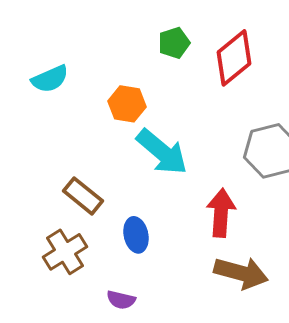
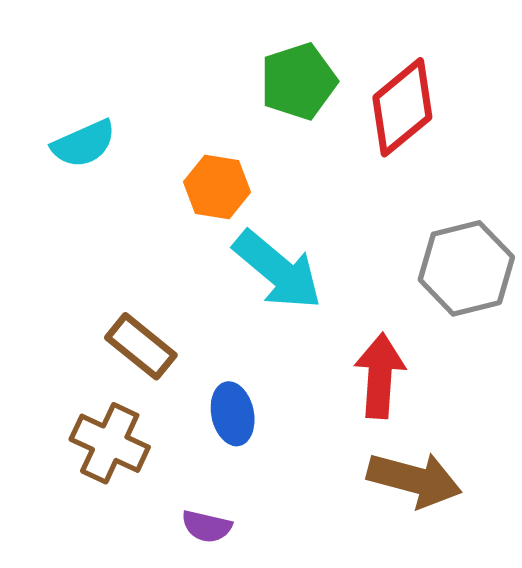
green pentagon: (174, 43) -> (298, 81), size x1.4
brown cross: (65, 252) -> (110, 443), turned -33

